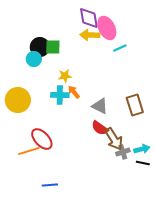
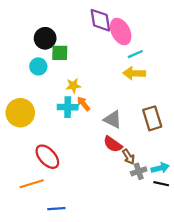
yellow arrow: (90, 35) -> (134, 73), moved
black circle: (40, 47) -> (45, 38), moved
brown arrow: (114, 139) -> (129, 157), size x0.6
orange line: (29, 151) -> (32, 184), moved

